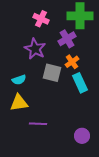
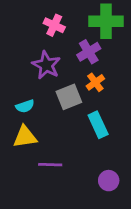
gray square: (52, 73) -> (69, 97), turned -36
cyan rectangle: (80, 83) -> (98, 125), moved

